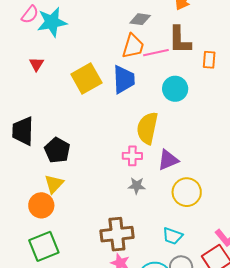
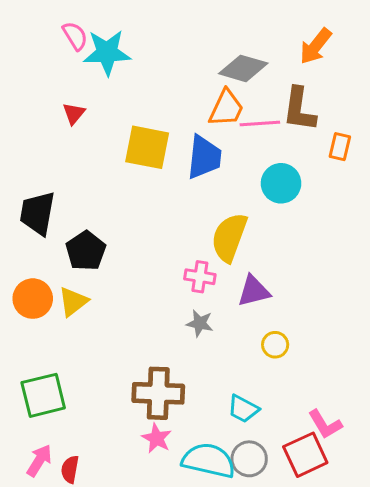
pink semicircle: (30, 14) -> (75, 36), turned -78
gray diamond: (140, 19) -> (243, 68), size x1.4
yellow square: (86, 79) -> (147, 147), turned 32
yellow circle: (187, 192) -> (275, 345), size x0.6
orange circle: (41, 205) -> (33, 299), moved

